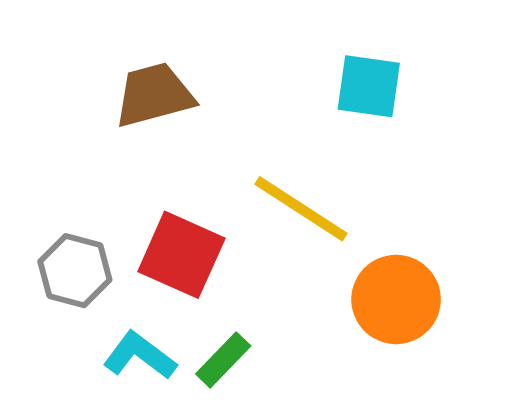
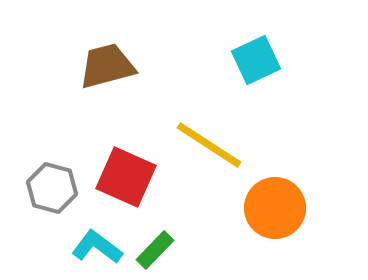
cyan square: (369, 86) -> (256, 60), turned -33

